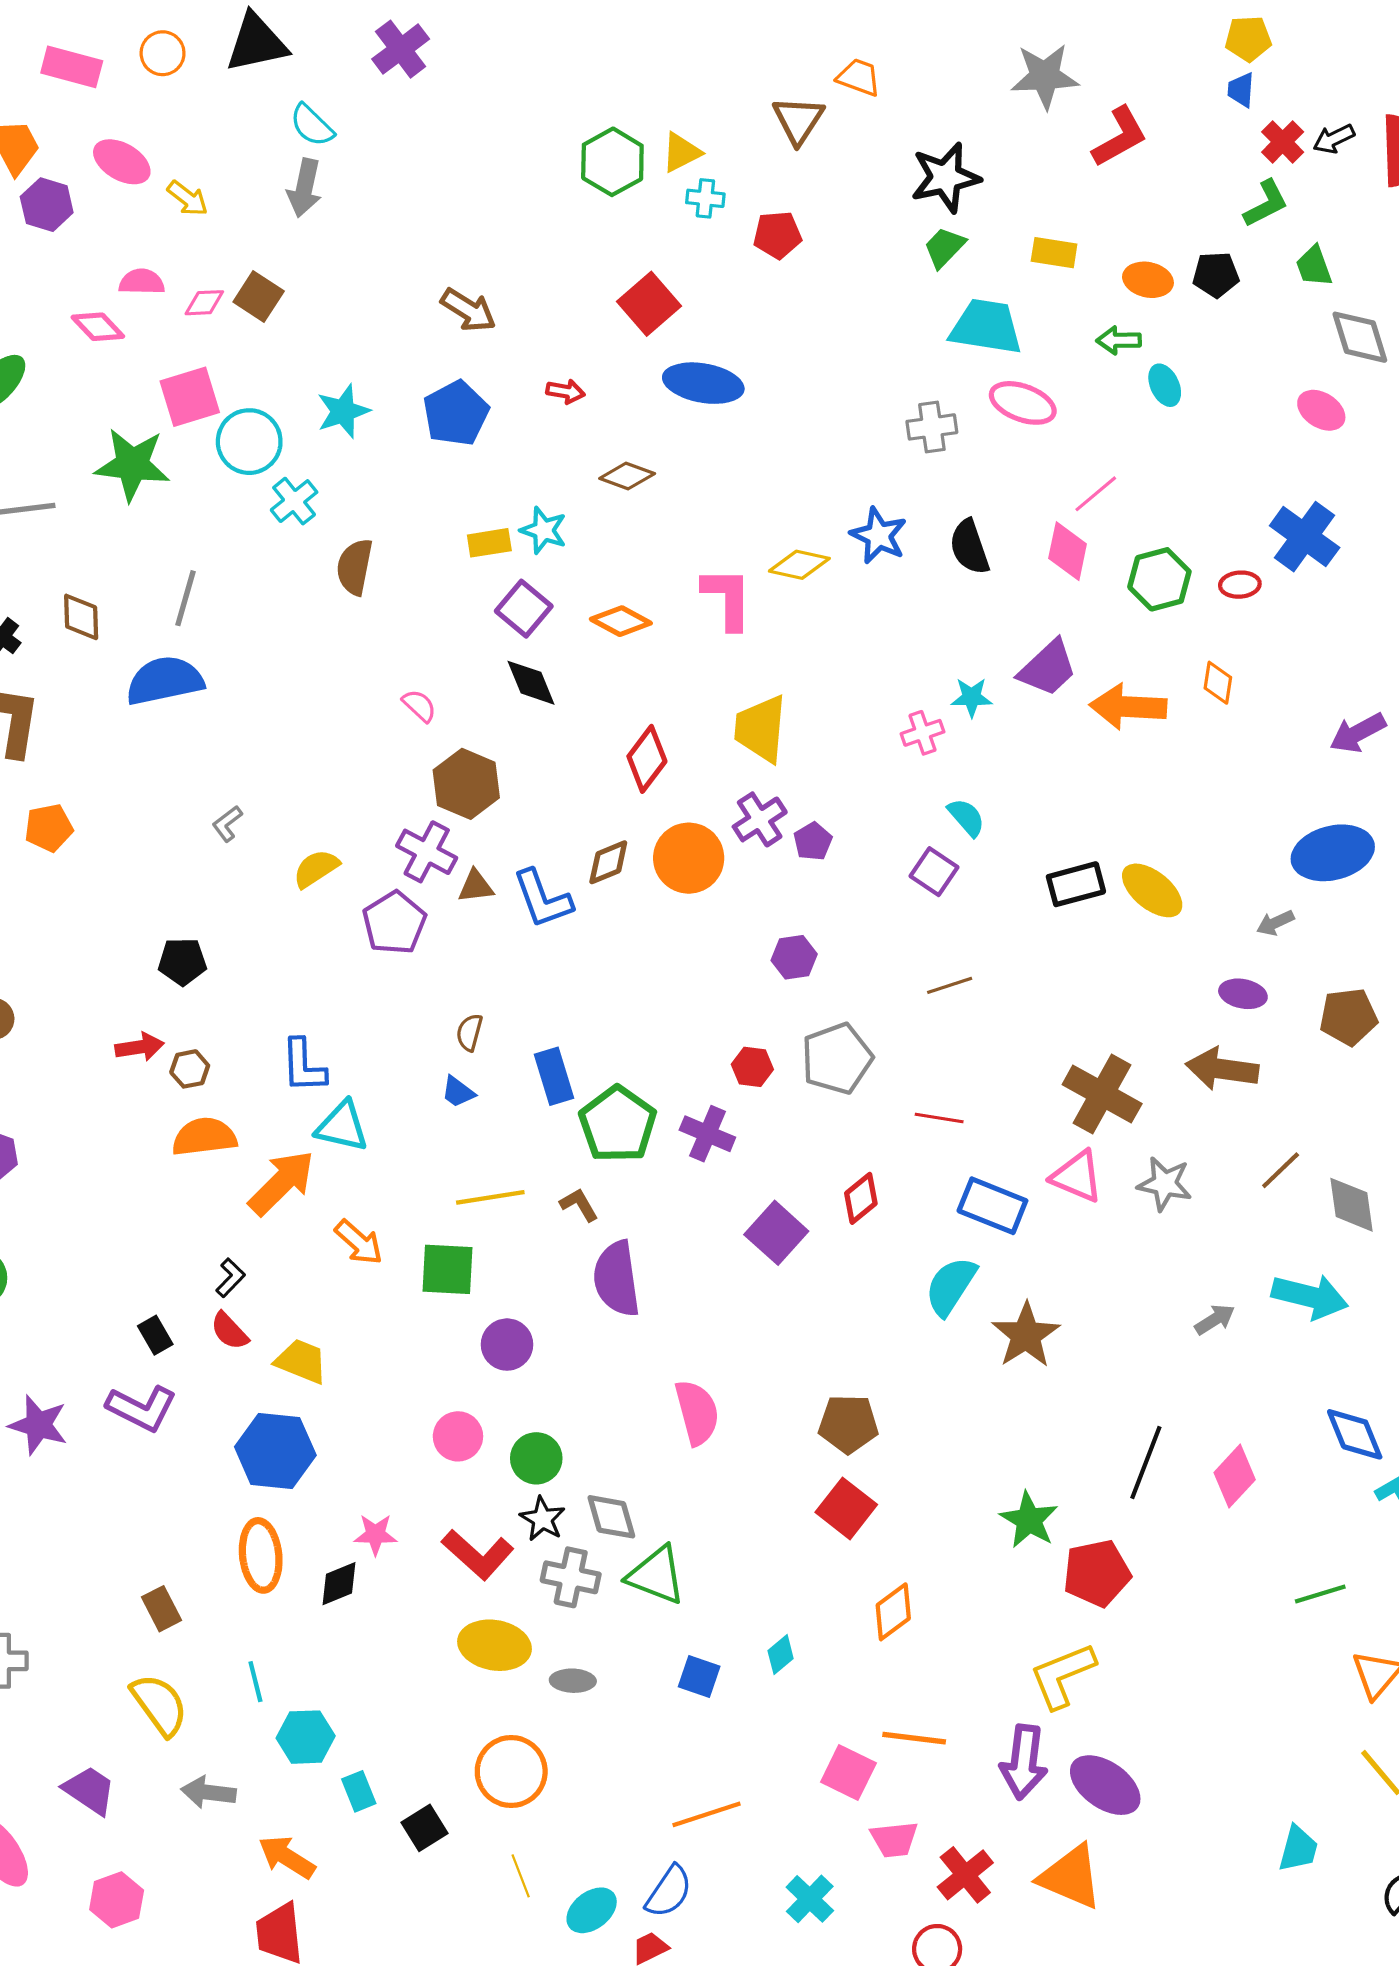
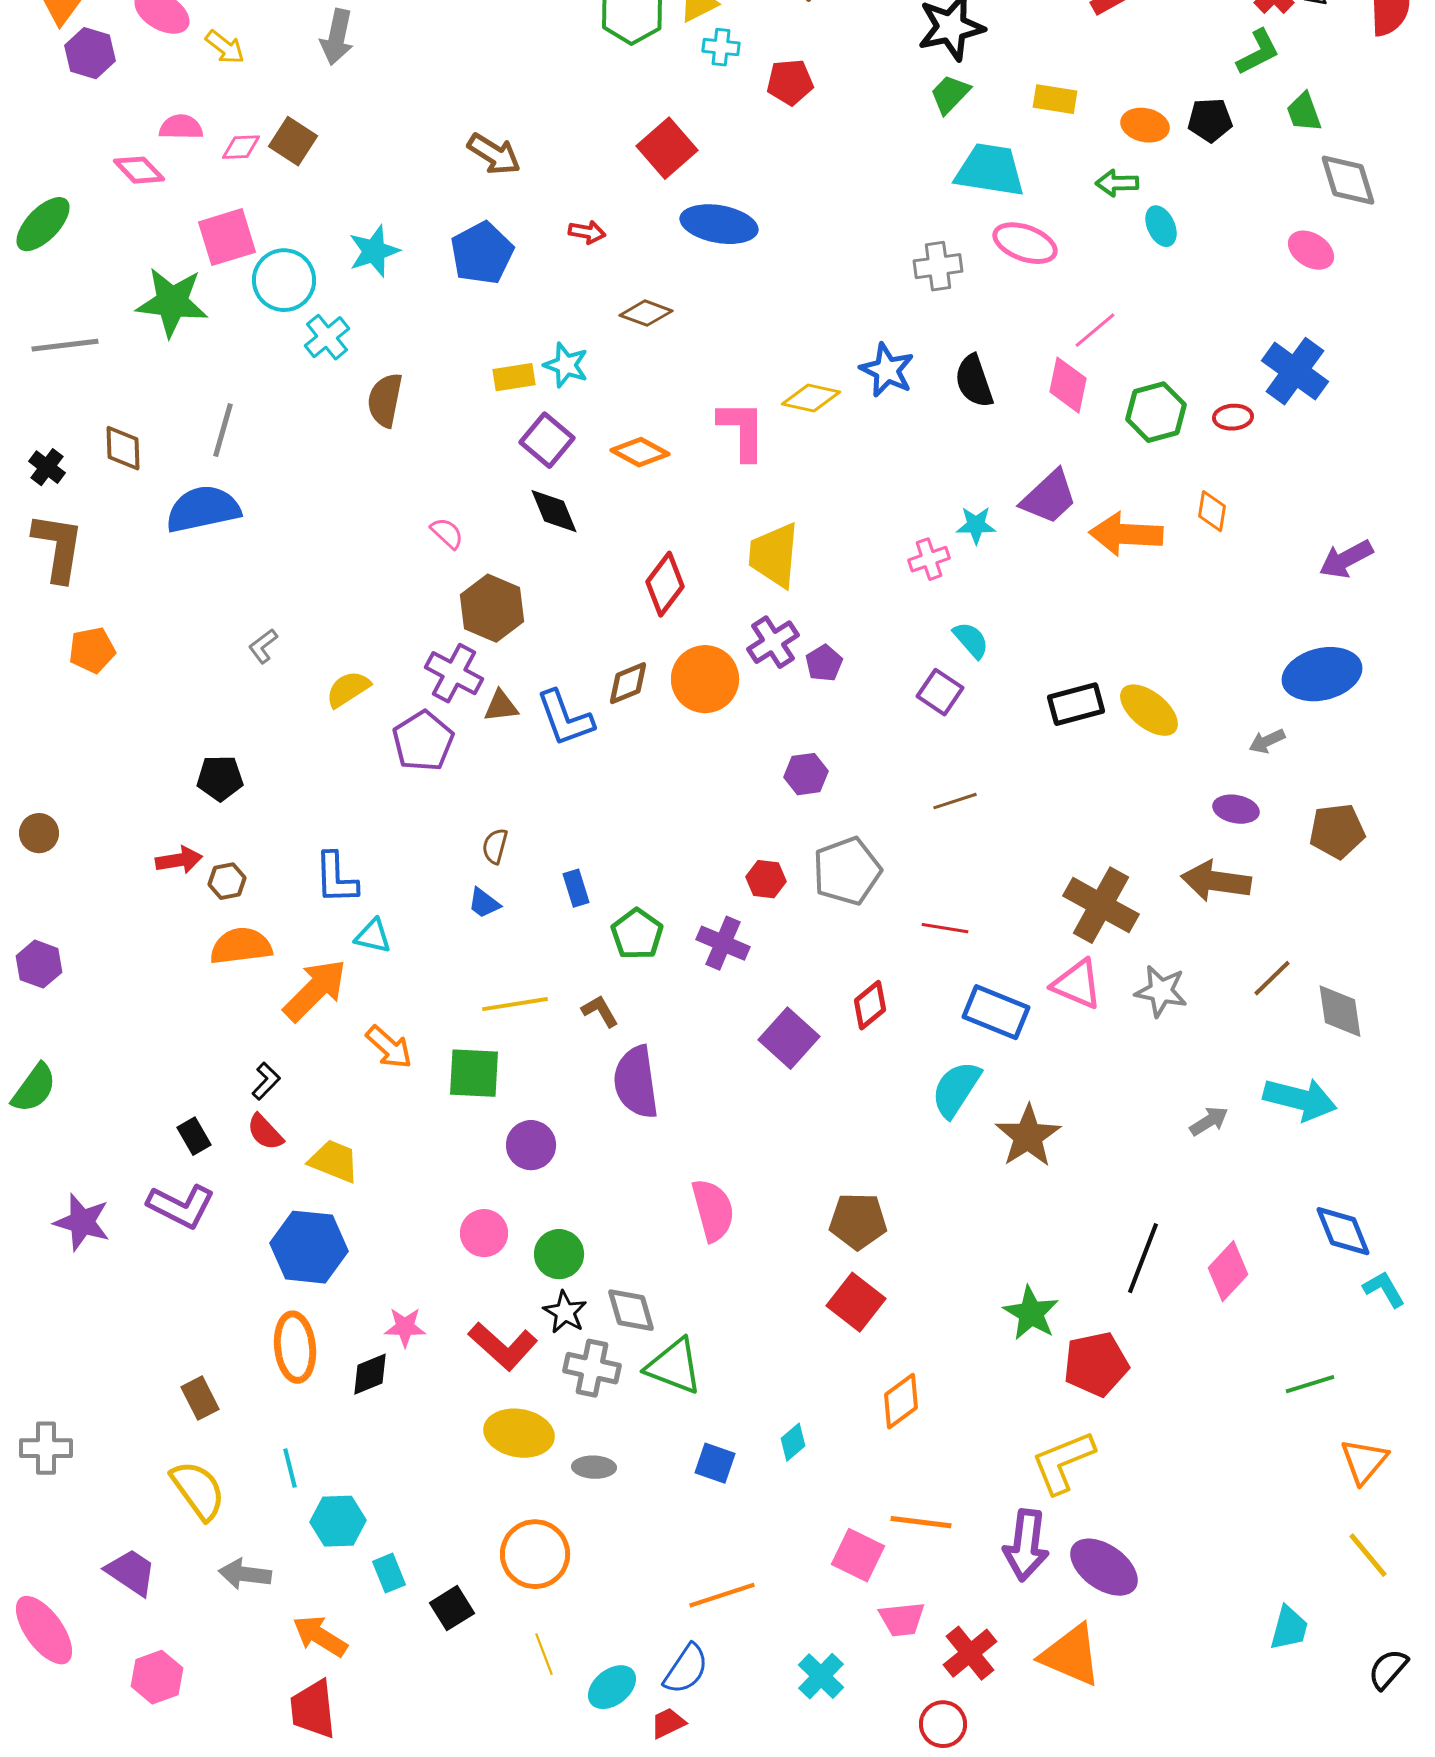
blue rectangle: (554, 1076) -> (576, 888), size x0.7
green pentagon: (618, 1124) -> (637, 934), size x0.7
cyan triangle: (342, 1126) -> (373, 936), size x0.7

